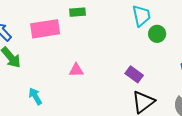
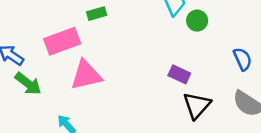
pink triangle: (76, 70) -> (86, 75), moved, size x1.8

